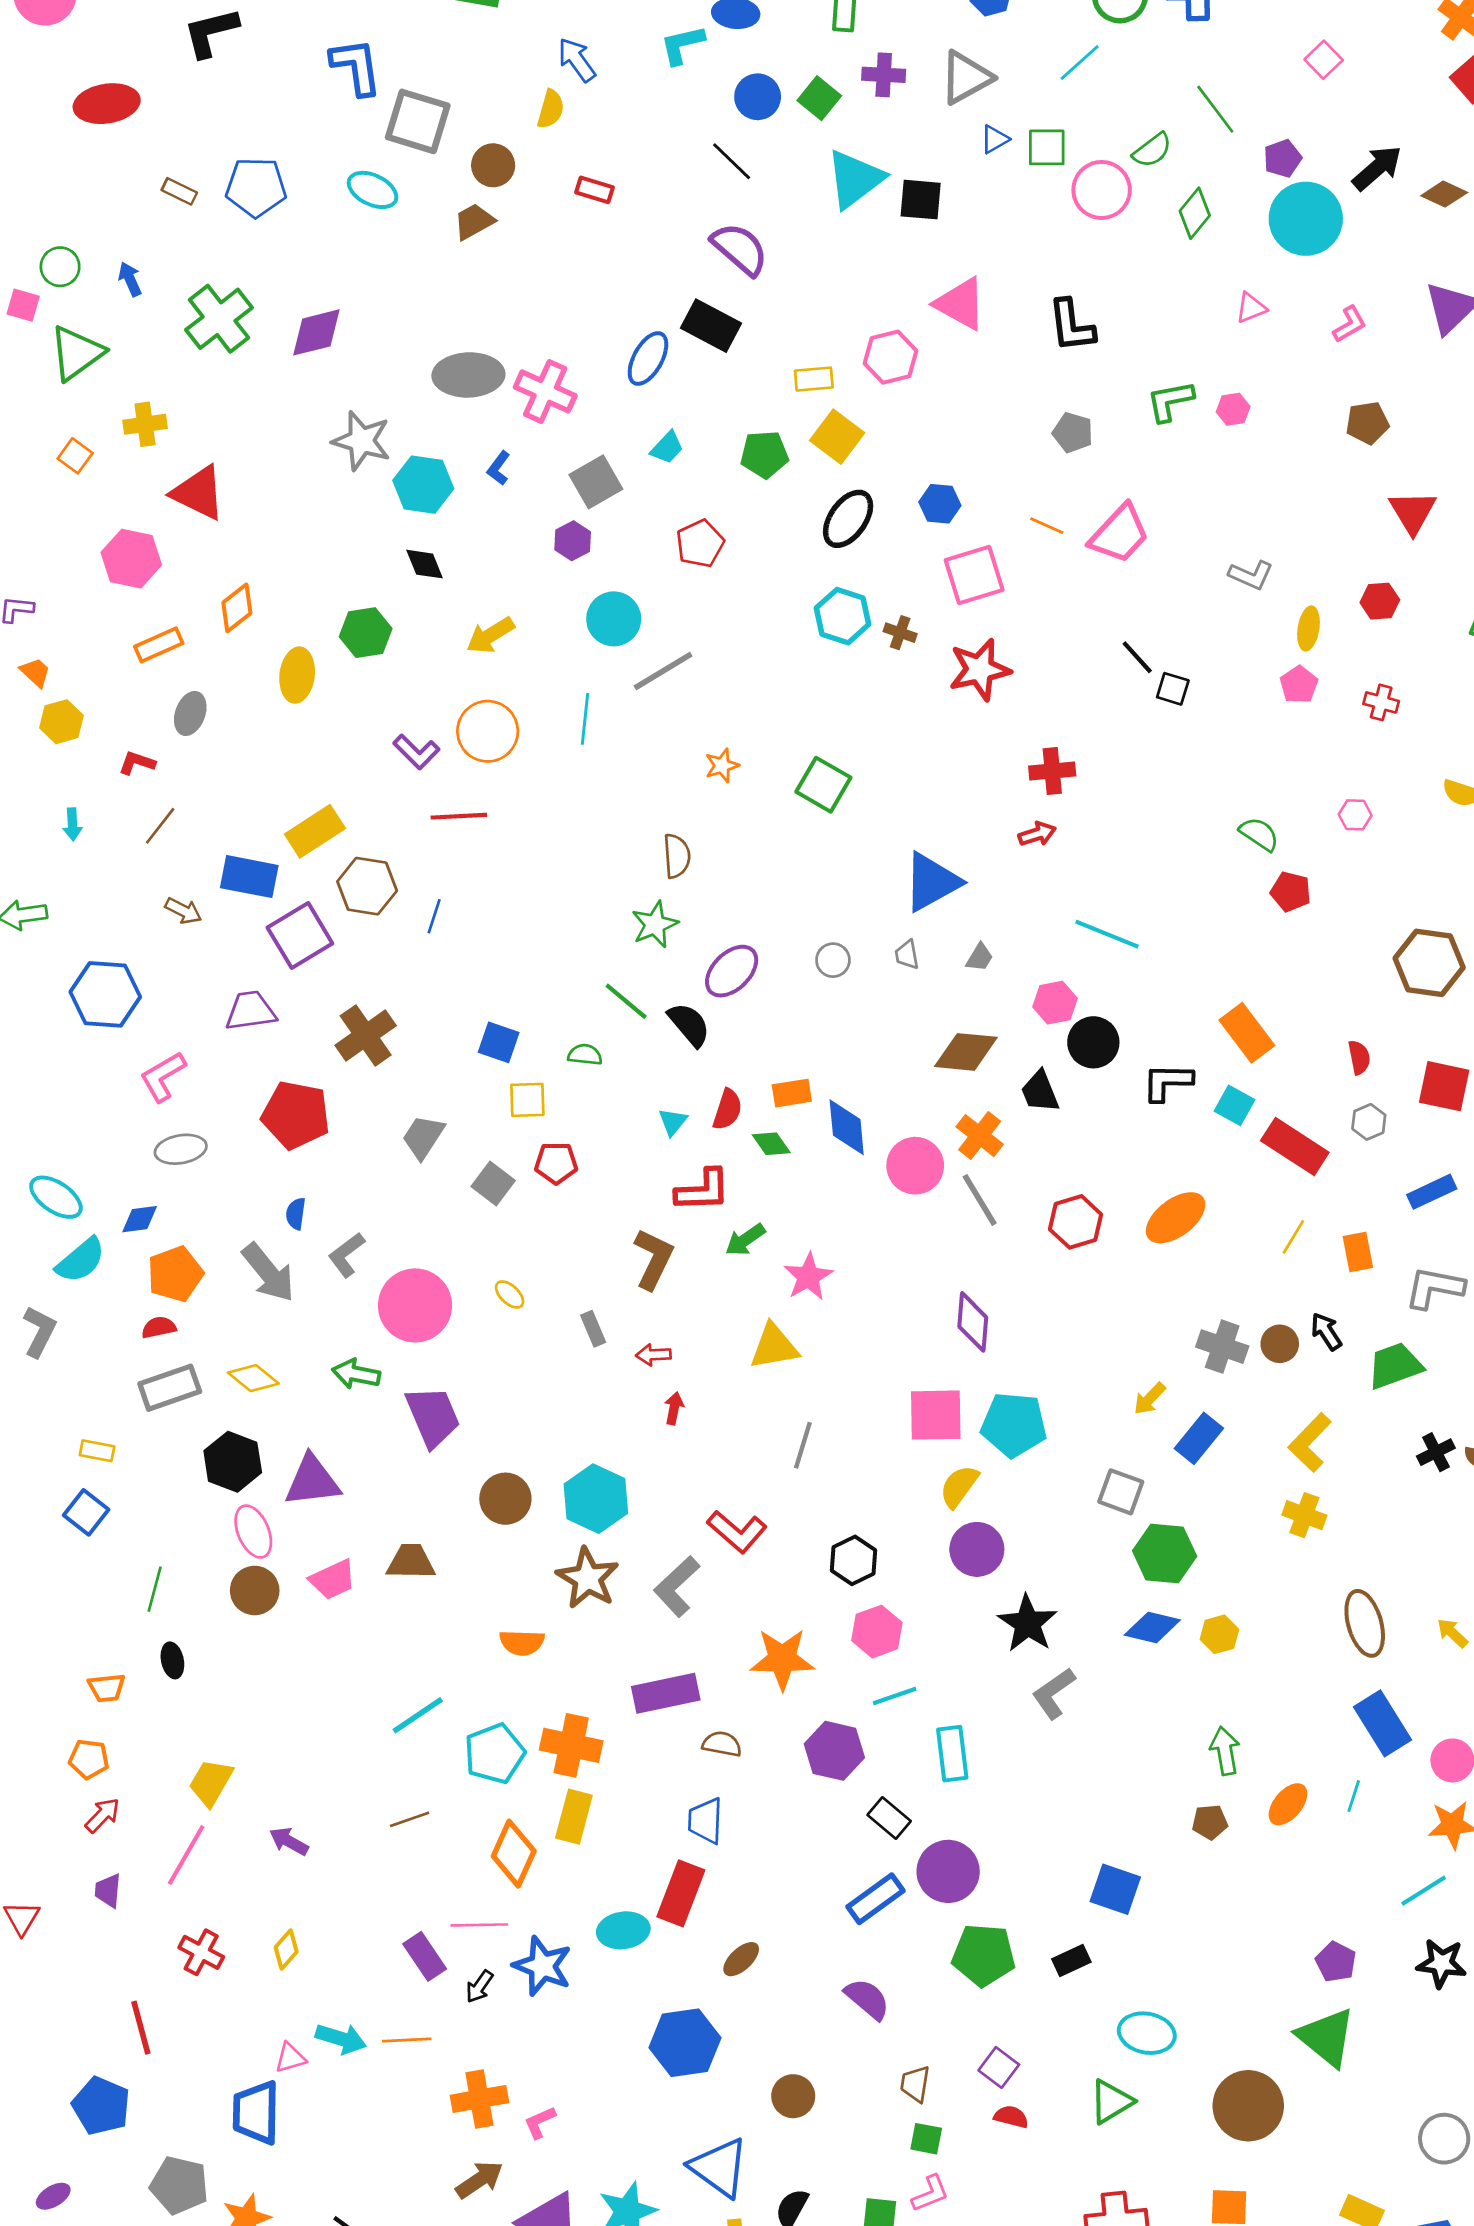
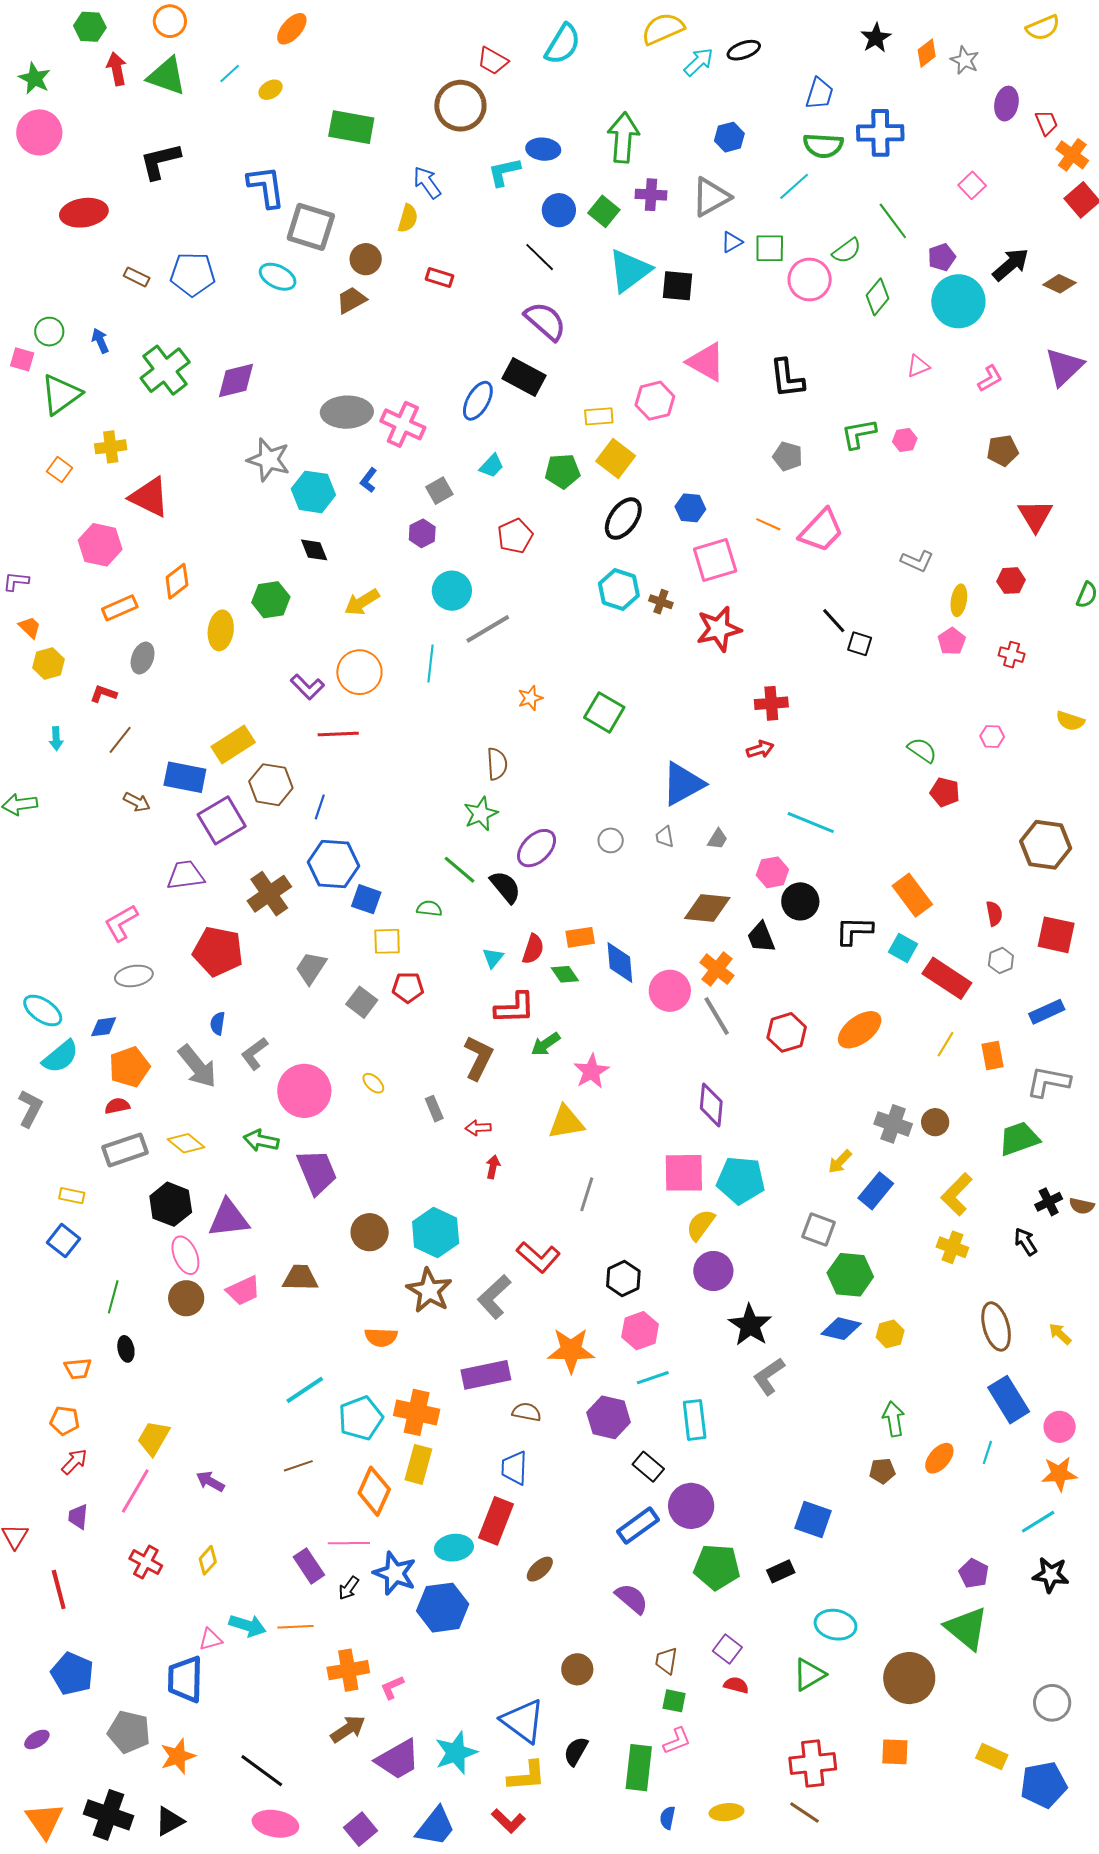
gray square: (596, 482) -> (439, 491), size x0.7
blue hexagon: (105, 994) -> (333, 864), moved
black arrow: (1326, 1331) -> (1026, 1242), moved
red line: (141, 2028) -> (59, 1590), moved
blue hexagon: (685, 2043) -> (443, 1608), moved

